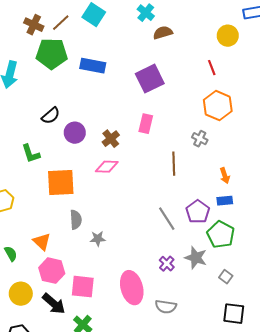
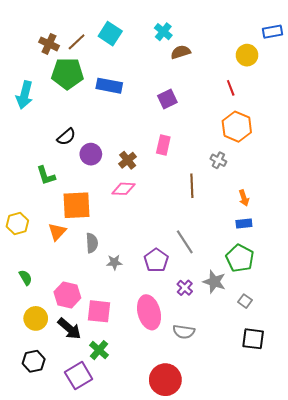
purple square: (150, 79) -> (167, 99), size x0.7
purple pentagon: (198, 212) -> (156, 260), moved
orange triangle: (42, 242) -> (57, 232), moved, turned 30

